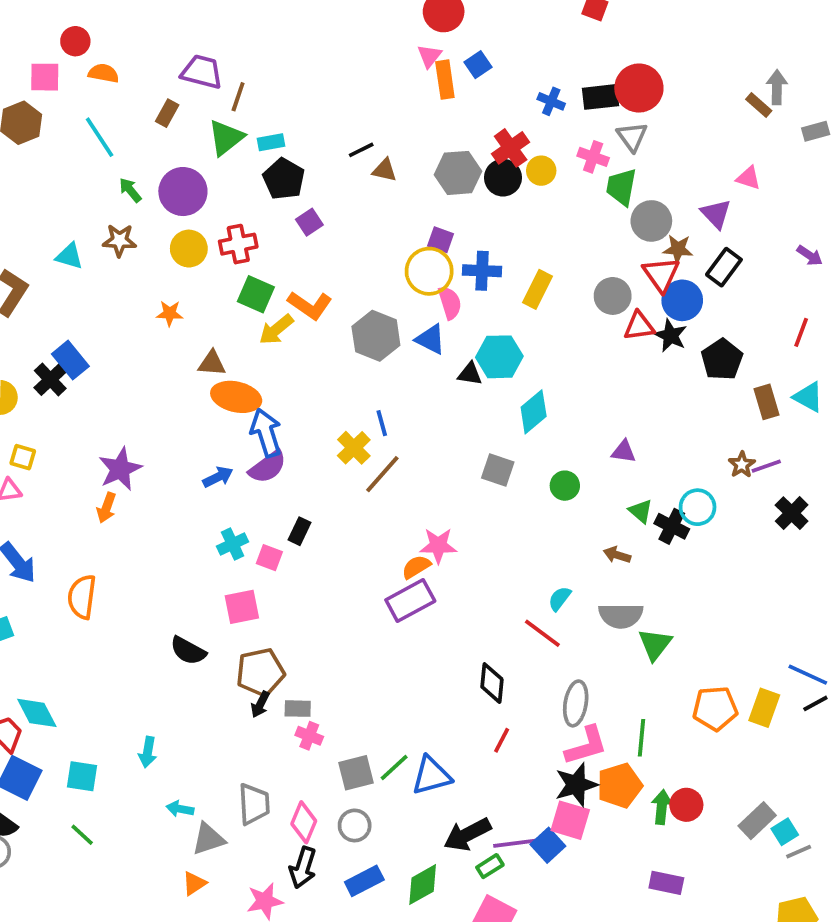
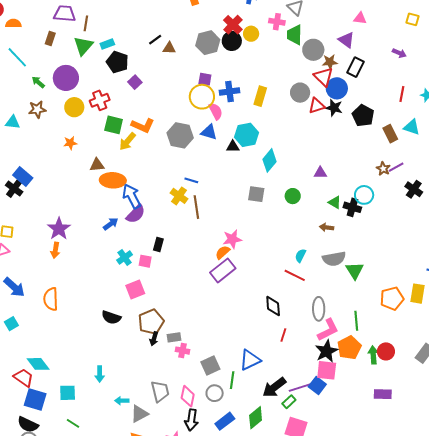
blue line: (382, 423) -> (191, 180), turned -48
brown line: (382, 474) -> (196, 207), turned -40
green line: (394, 768) -> (232, 380), moved, turned -30

